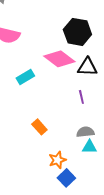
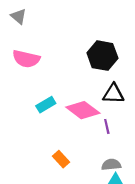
pink diamond: (59, 59) -> (83, 110), moved

